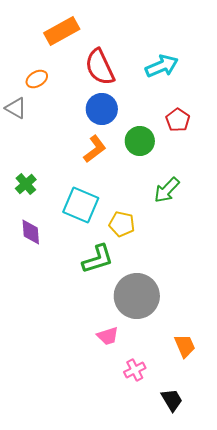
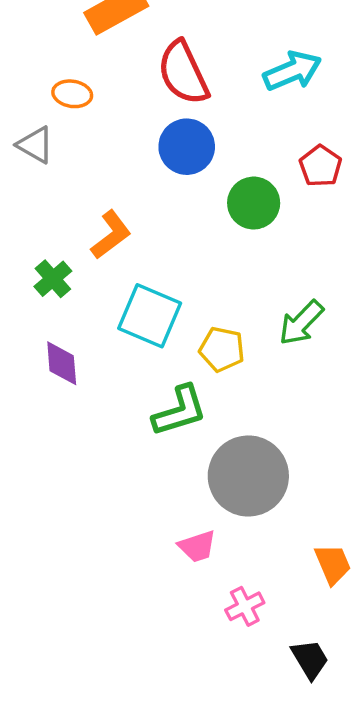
orange ellipse: (37, 79) -> (72, 94), turned 40
orange L-shape: (95, 149) -> (111, 235), moved
green arrow: (167, 190) -> (301, 323), moved

